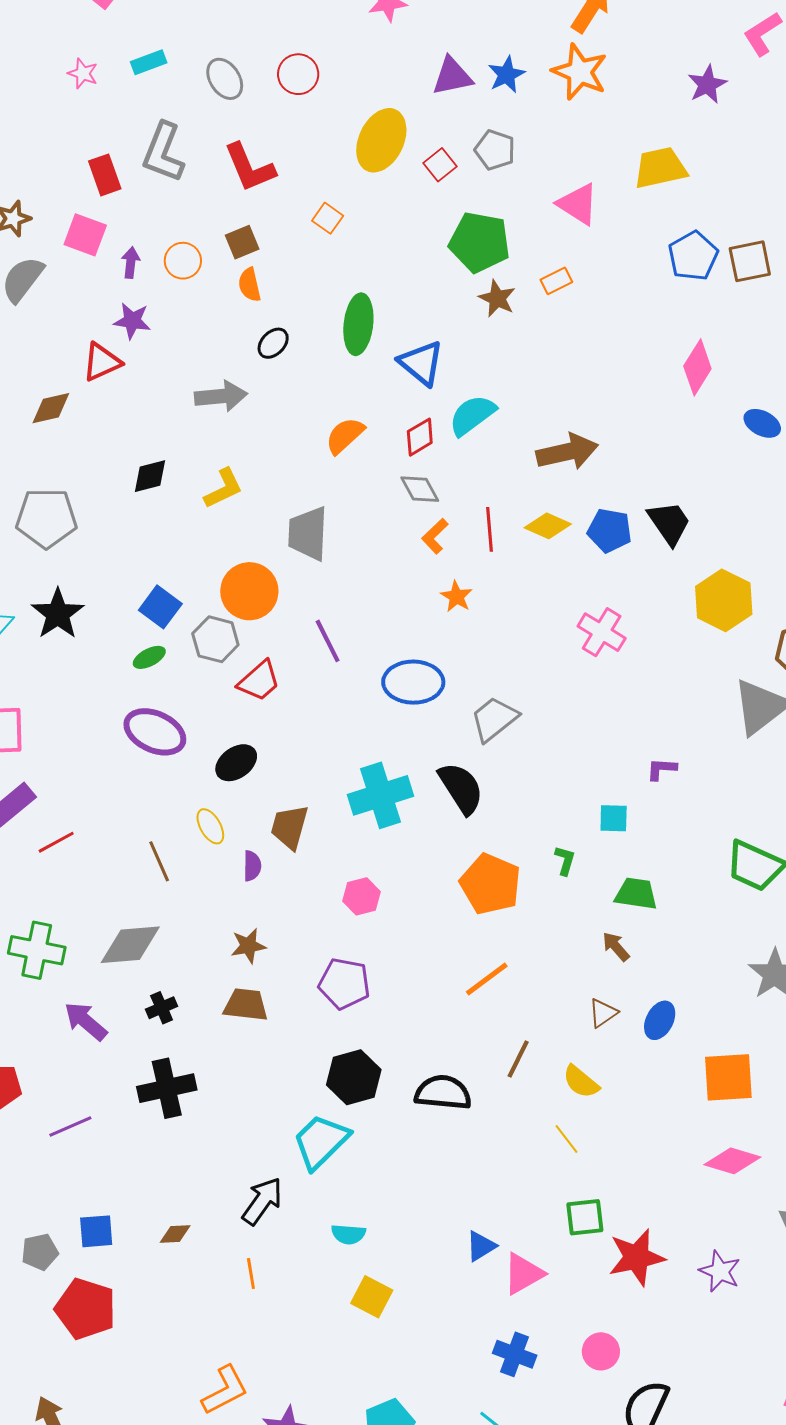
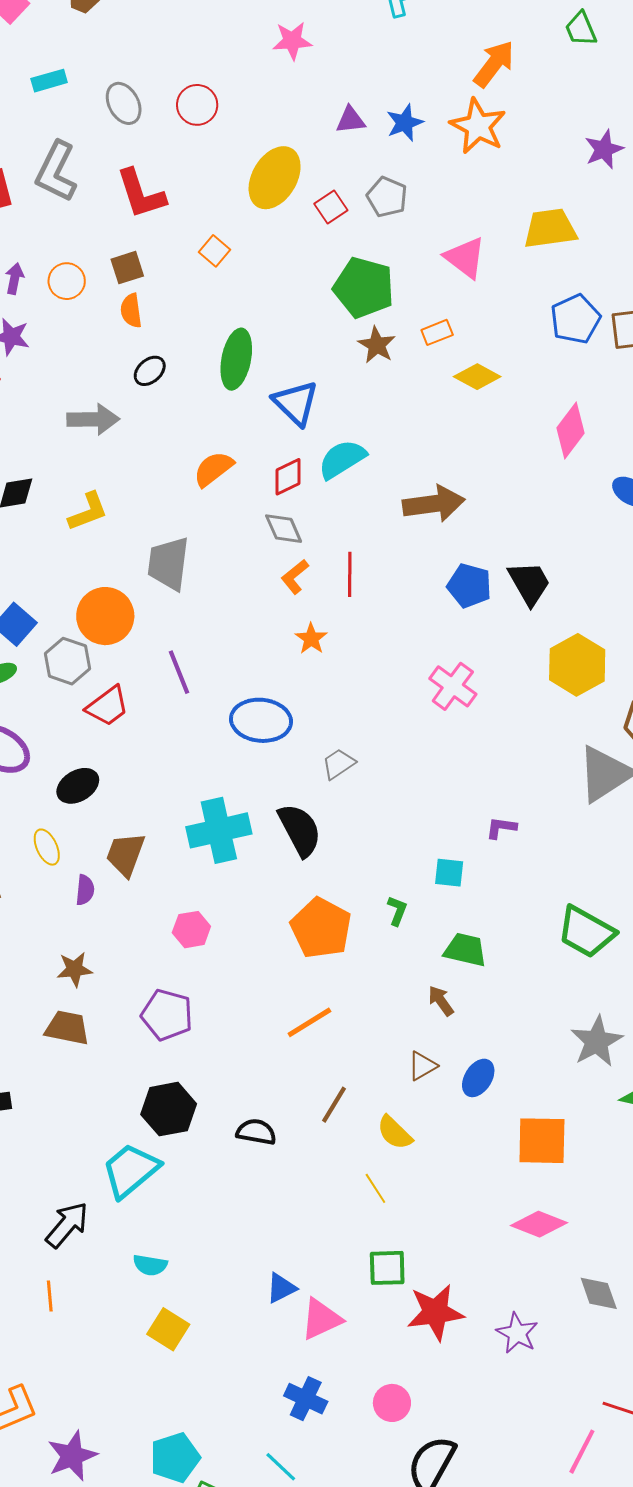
purple triangle: (452, 76) -> (351, 120), size x0.7
yellow diamond: (548, 526) -> (477, 377), moved
gray trapezoid: (494, 719) -> (339, 764), size x0.7
black semicircle: (443, 1093) -> (256, 1132), size x0.7

